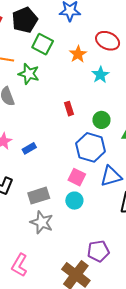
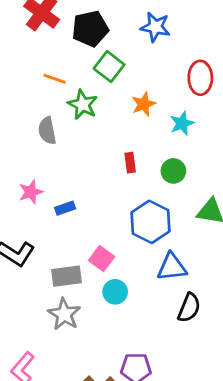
red ellipse: (108, 41) -> (200, 78), turned 55
orange star: (78, 54) -> (144, 104), moved
green circle: (101, 120) -> (173, 171), moved
pink square: (77, 177) -> (102, 258), moved

